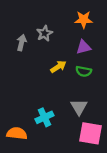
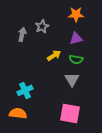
gray triangle: (79, 107) -> (72, 79), moved
cyan cross: (44, 117) -> (25, 90), moved
pink square: (90, 133) -> (70, 113), moved

